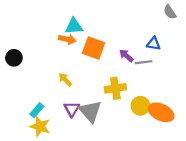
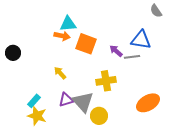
blue triangle: (154, 44) -> (141, 40), size x1.5
yellow circle: (140, 106) -> (99, 116), moved
purple triangle: (72, 109) -> (66, 100), turned 42
orange ellipse: (161, 112) -> (148, 103), turned -55

